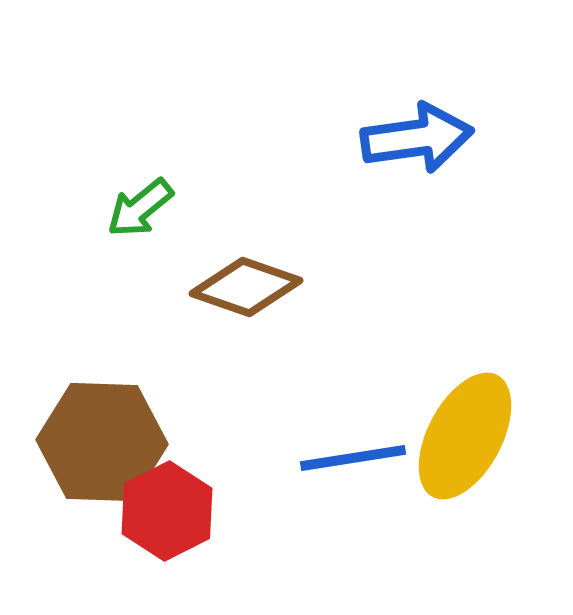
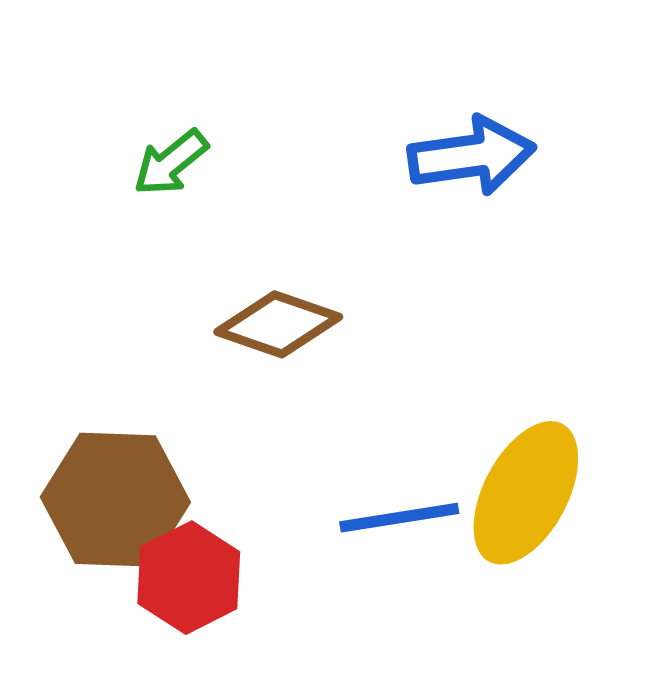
green arrow: (140, 208) -> (171, 163), moved

